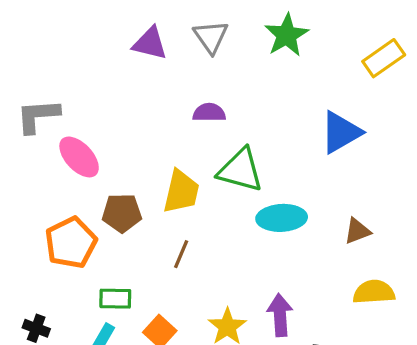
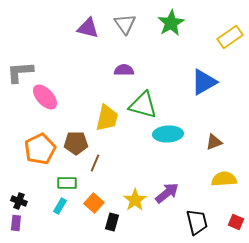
brown pentagon: (122, 213) -> (76, 143), moved
brown line: (181, 254) -> (95, 163), moved
purple arrow: (280, 315) -> (167, 193), turned 55

